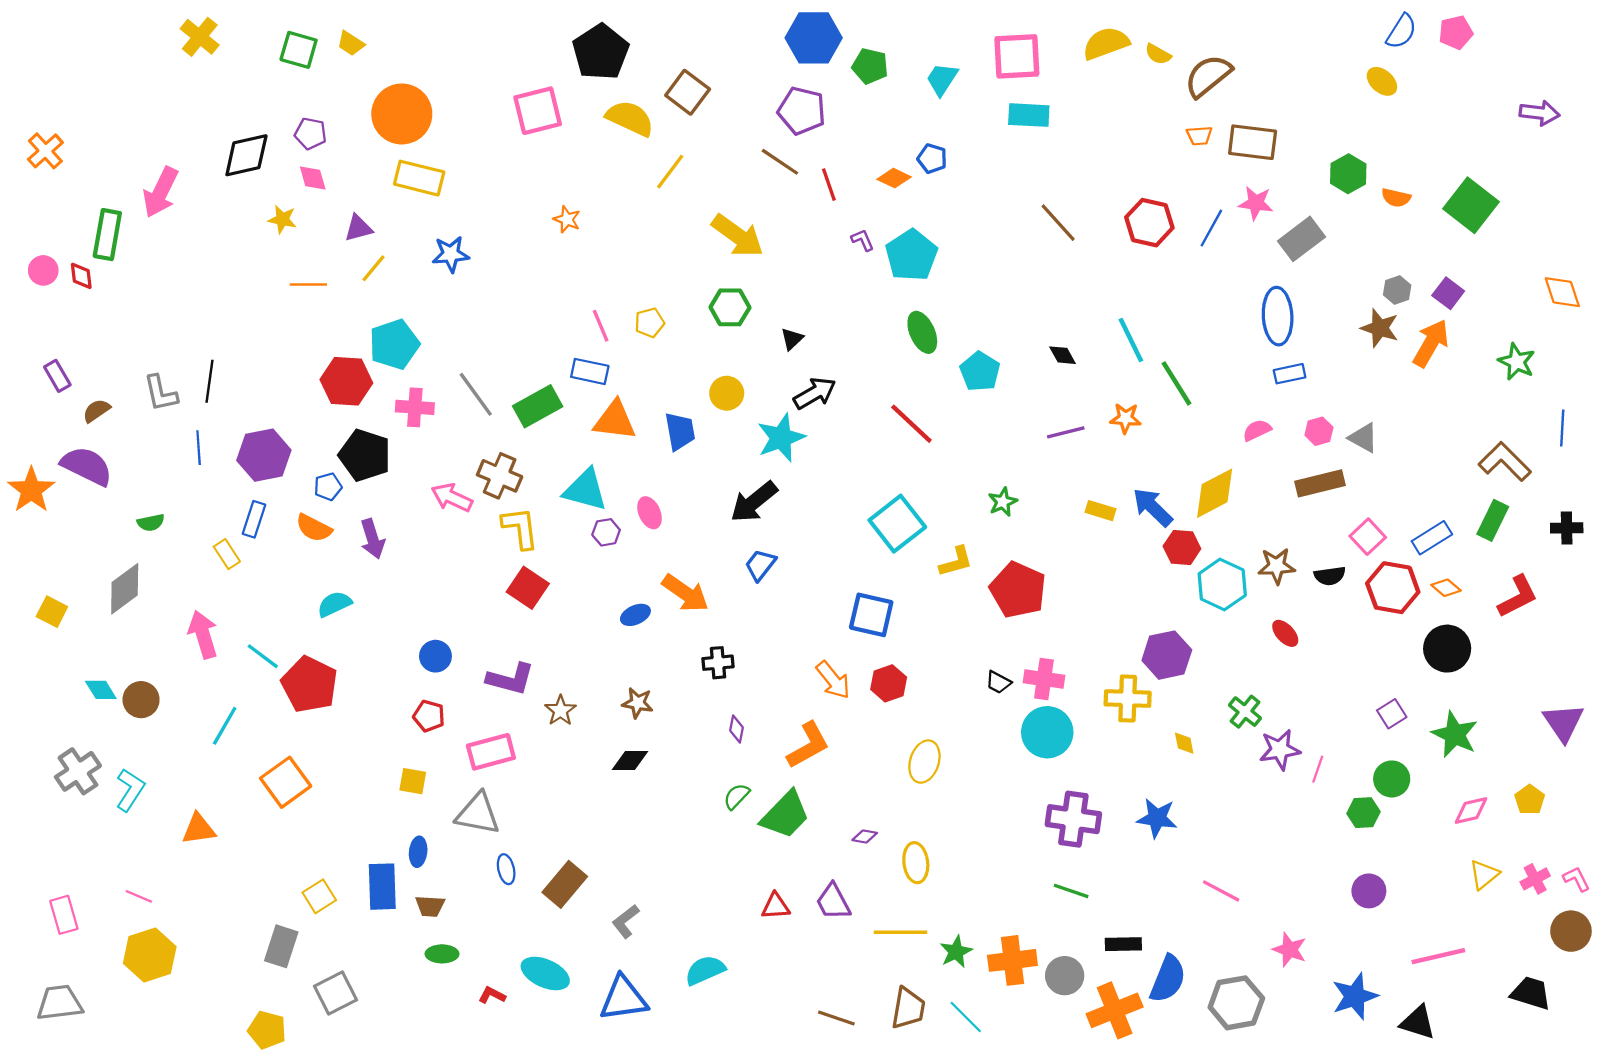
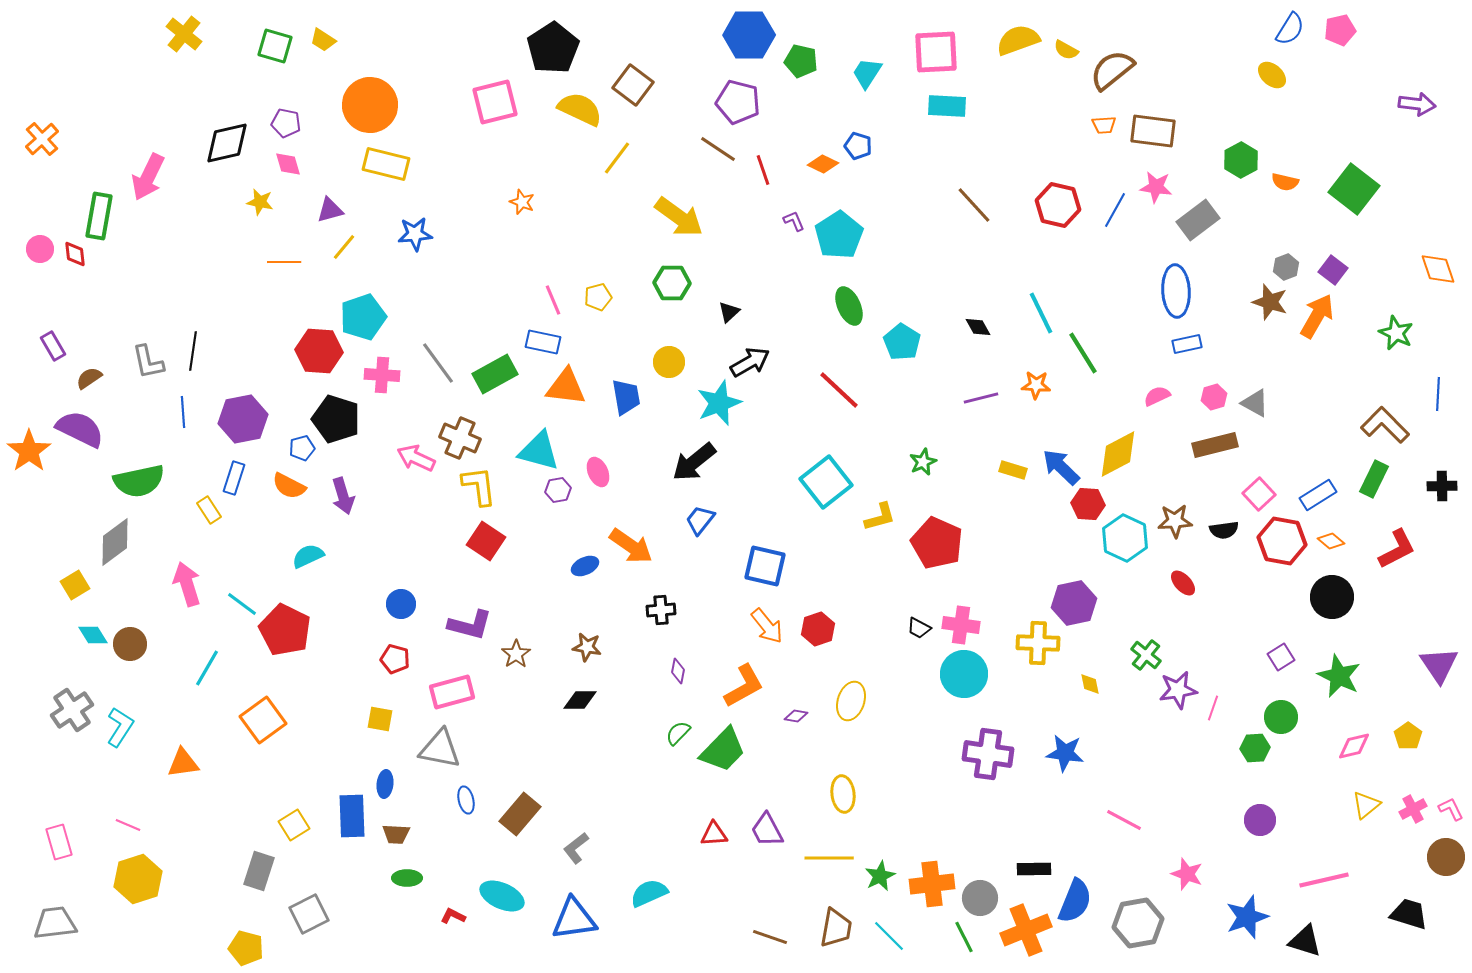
green semicircle: (151, 523) -> (139, 481), size x2.0
yellow square: (52, 612) -> (75, 585), moved, turned 32
blue square: (871, 615) -> (765, 566), moved
purple diamond: (865, 837) -> (796, 716), moved
green line: (1071, 891) -> (964, 937), moved, turned 44

